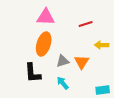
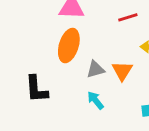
black L-shape: (33, 73) -> (37, 89), moved

